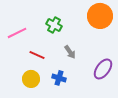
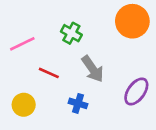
gray arrow: (70, 52) -> (93, 69), size x1.5
yellow circle: (31, 79) -> (24, 105), moved

